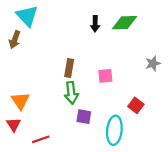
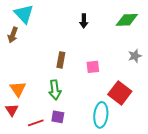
green diamond: (125, 23) -> (127, 20), moved
green arrow: (71, 93) -> (55, 90), moved
red square: (136, 105) -> (120, 93), size x1.6
purple square: (84, 117) -> (58, 117), moved

